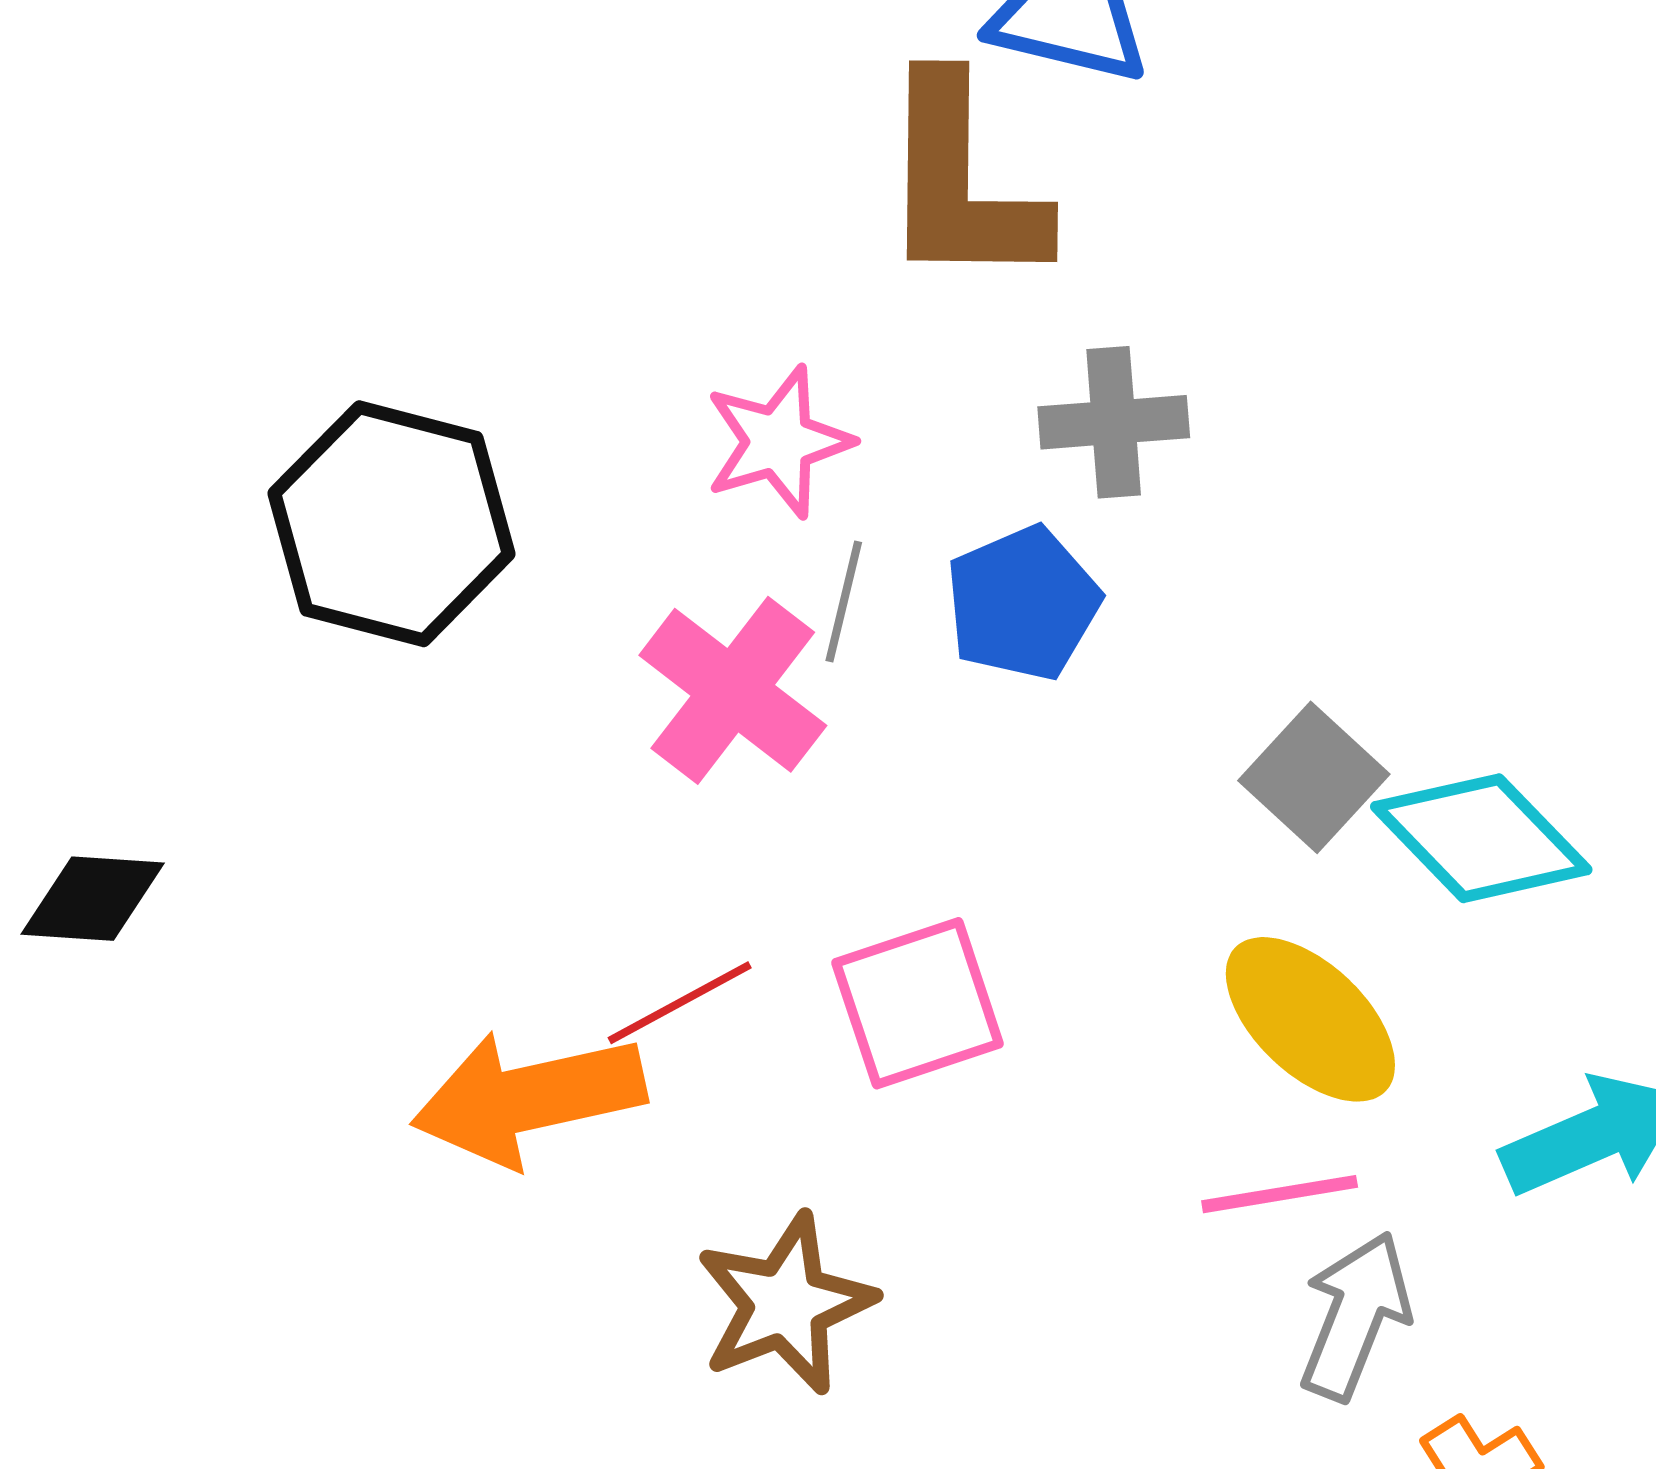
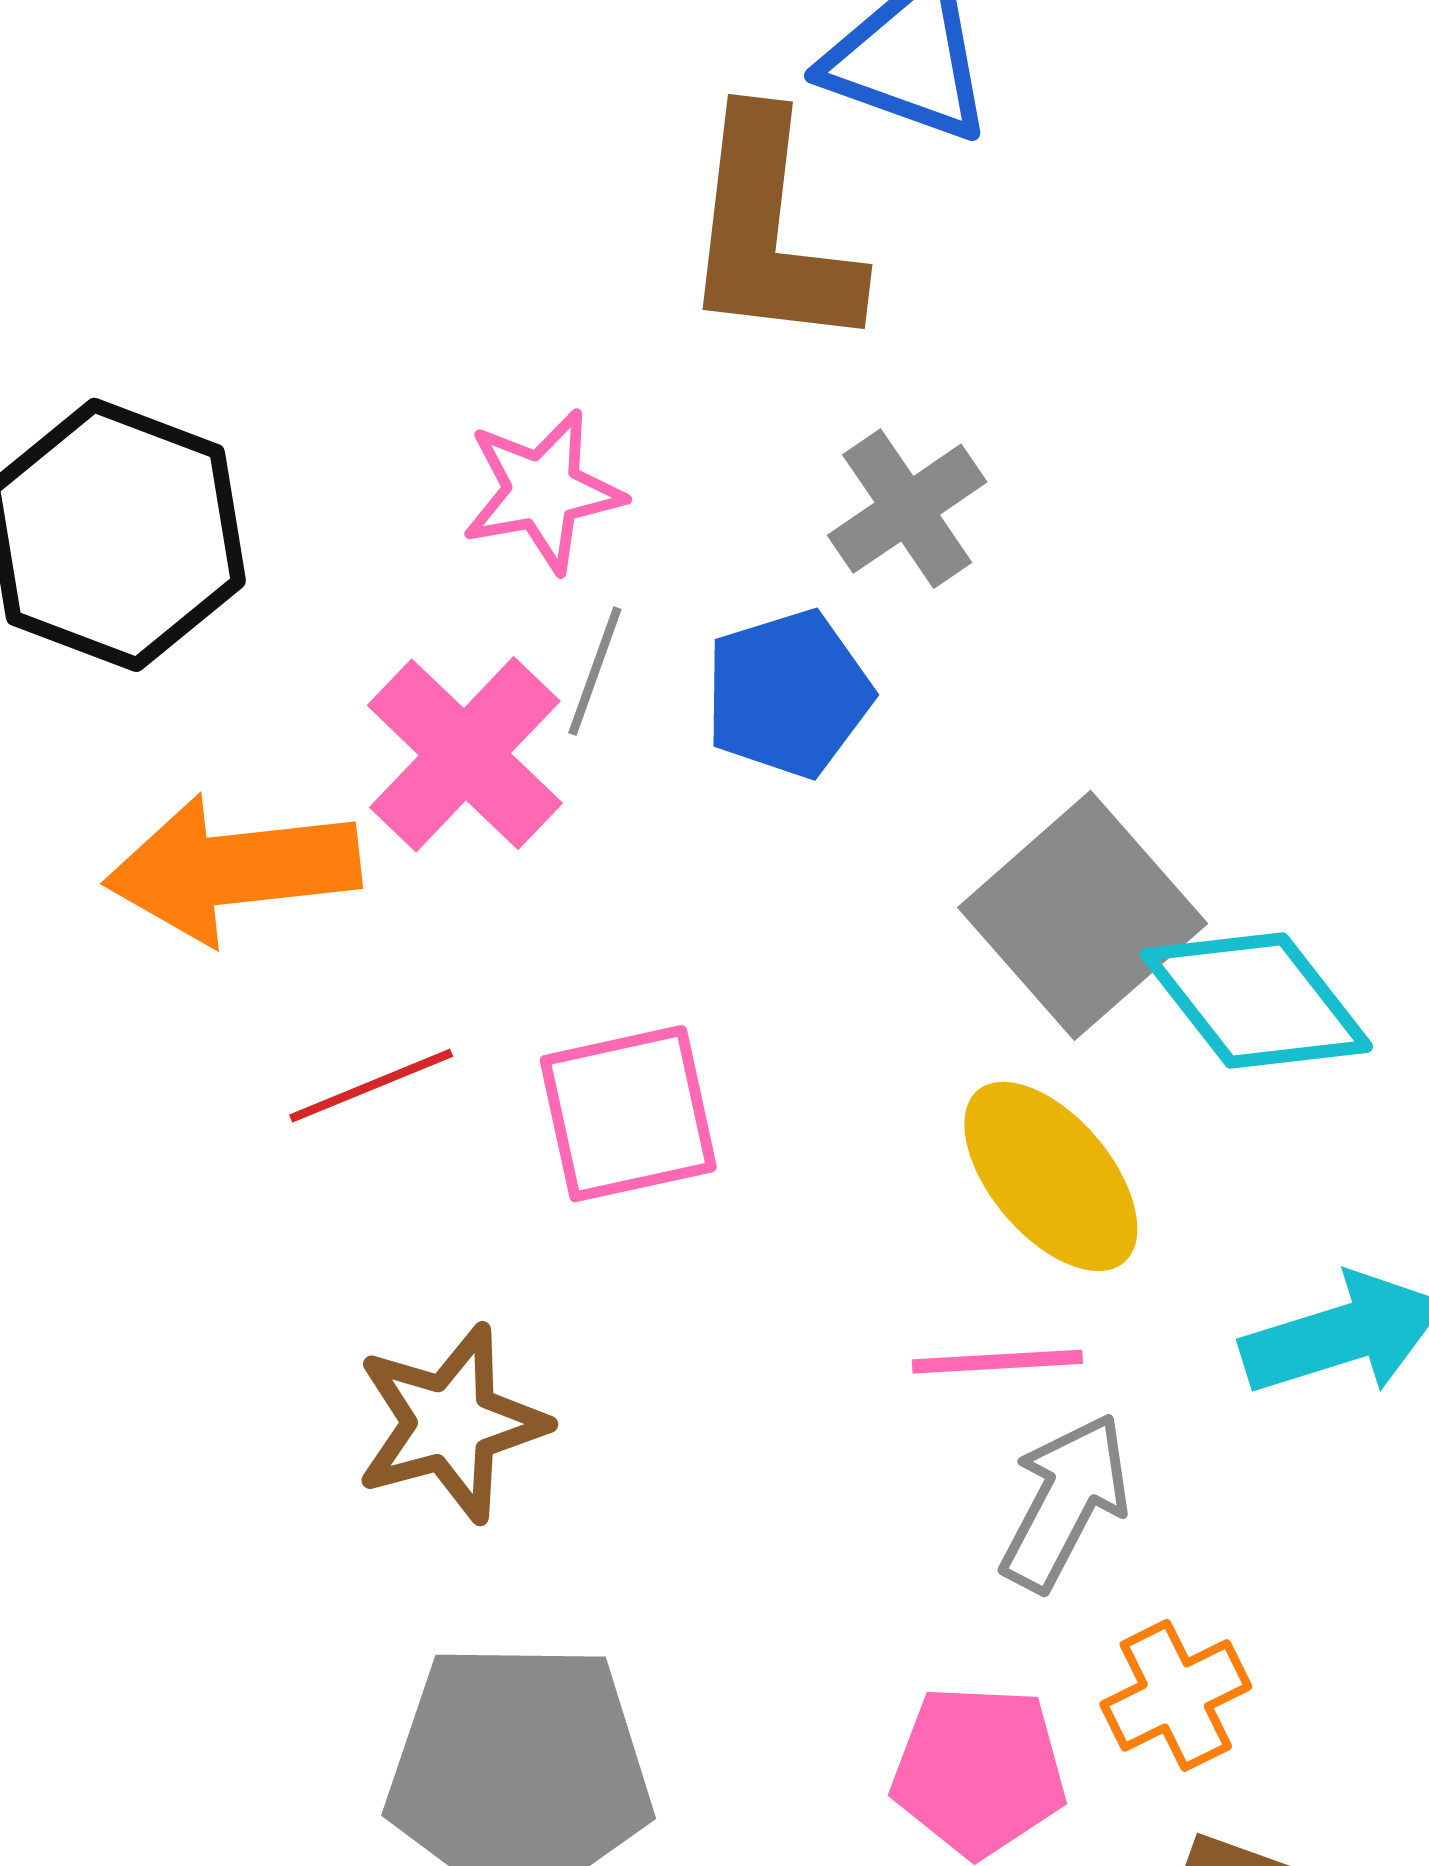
gray cross: (1114, 422) -> (907, 509), turned -36
gray square: (1314, 777) -> (1083, 915), size x1.5
orange arrow: (529, 1098) -> (233, 869), moved

